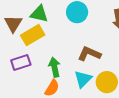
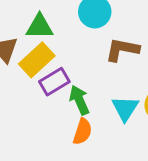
brown L-shape: (89, 54) -> (122, 50), moved
purple rectangle: (21, 63) -> (54, 82), moved

